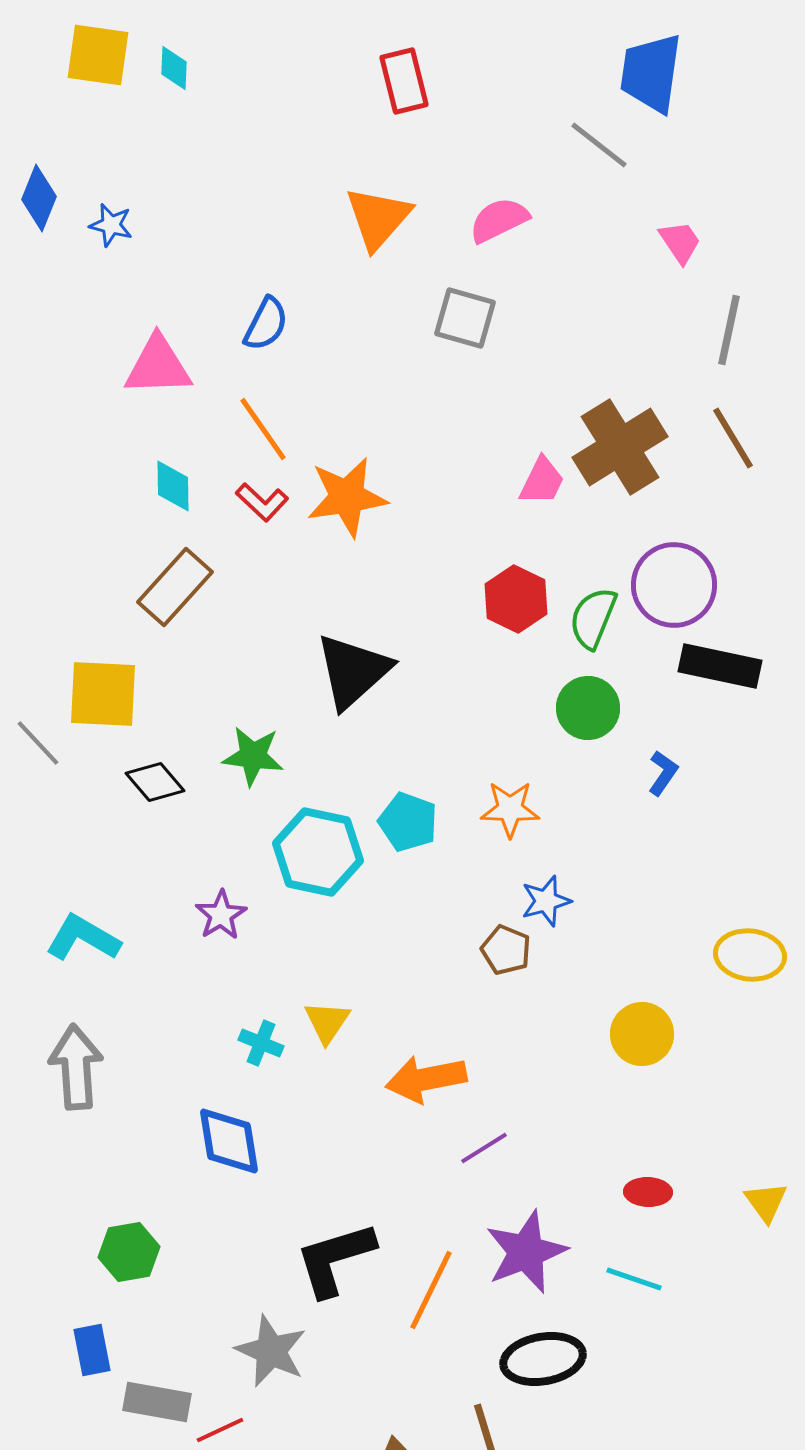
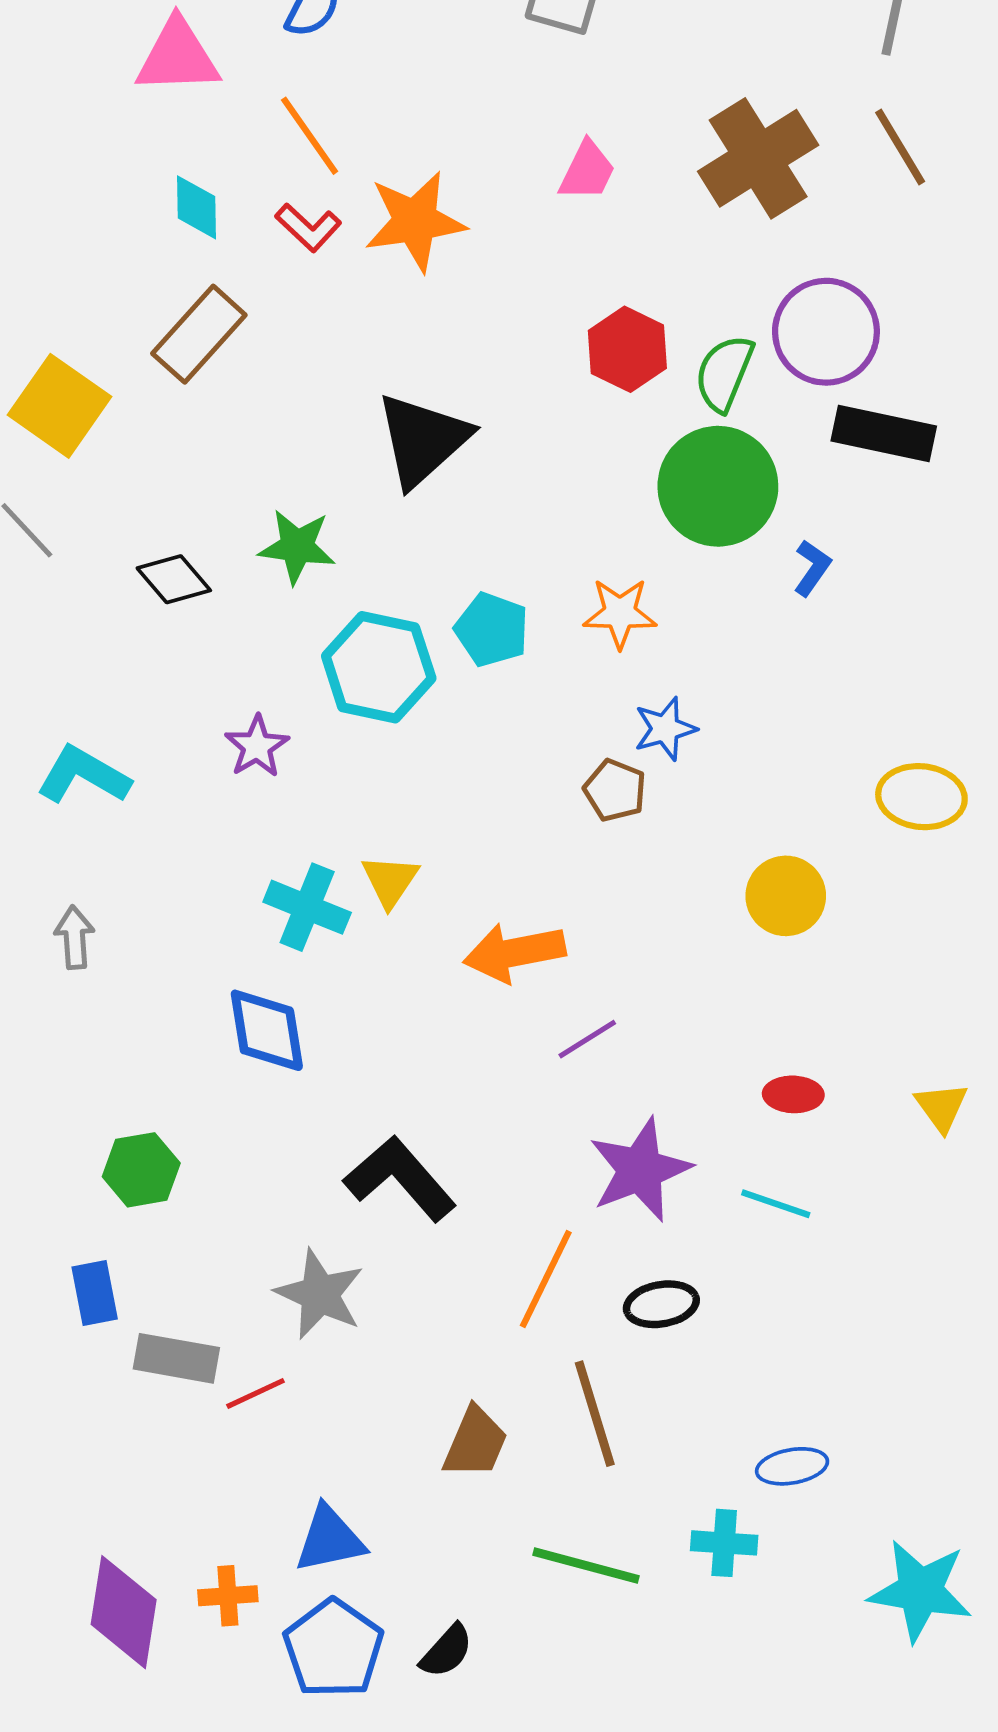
pink trapezoid: (542, 481) -> (587, 171), moved
yellow square: (103, 694) -> (60, 406), moved, turned 32
green circle: (588, 708) -> (718, 486), size x1.5
cyan cross: (261, 1043) -> (307, 907), size x1.5
gray arrow: (76, 1067) -> (75, 937), size x0.6
black L-shape: (335, 1259) -> (400, 1179), turned 66
orange line: (431, 1290) -> (546, 1279), moved
black ellipse: (543, 1359) -> (661, 1304), size x0.7

